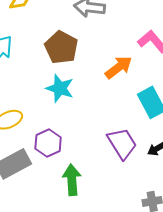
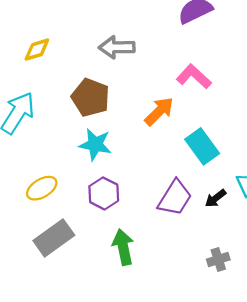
purple hexagon: (48, 143) -> (104, 193), moved
purple trapezoid: (122, 143) -> (175, 198), turned 72

